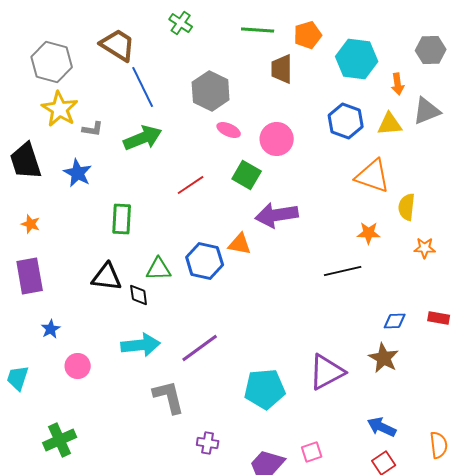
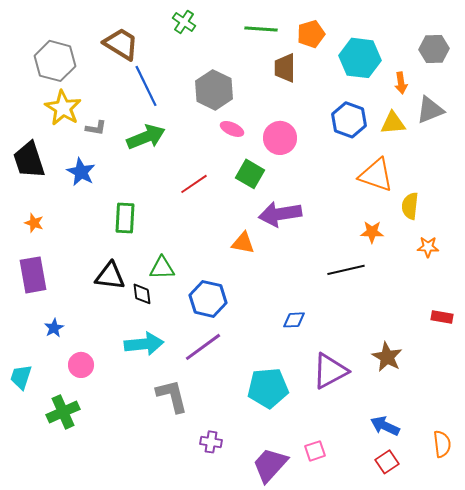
blue hexagon: (205, 261) -> (208, 299), moved
blue diamond: (395, 321) -> (294, 320), moved
green cross: (60, 440) -> (63, 412), moved

